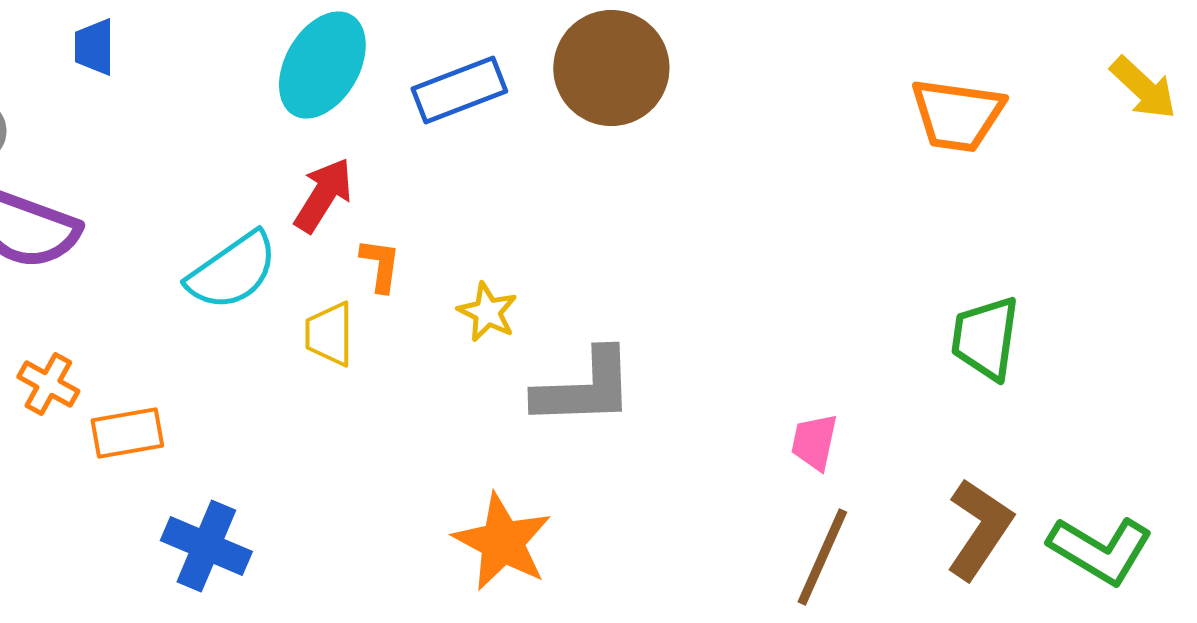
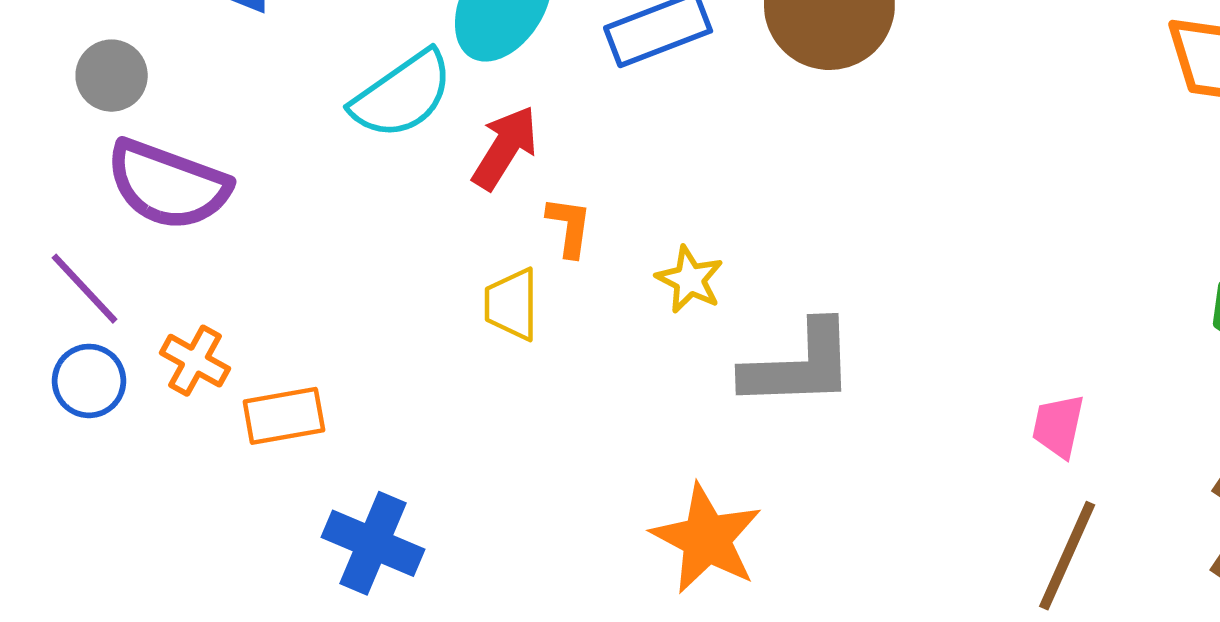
cyan semicircle: (232, 271) -> (402, 95), moved

